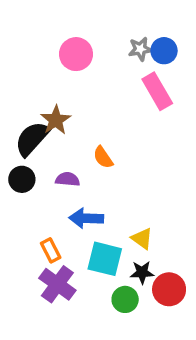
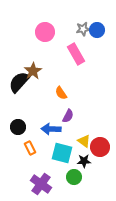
pink rectangle: (157, 91) -> (76, 54), moved
black circle: (22, 179) -> (18, 127), moved
purple semicircle: (68, 179) -> (68, 116), moved, turned 112
purple cross: (57, 284) -> (41, 184), moved
red circle: (169, 289) -> (100, 147), moved

